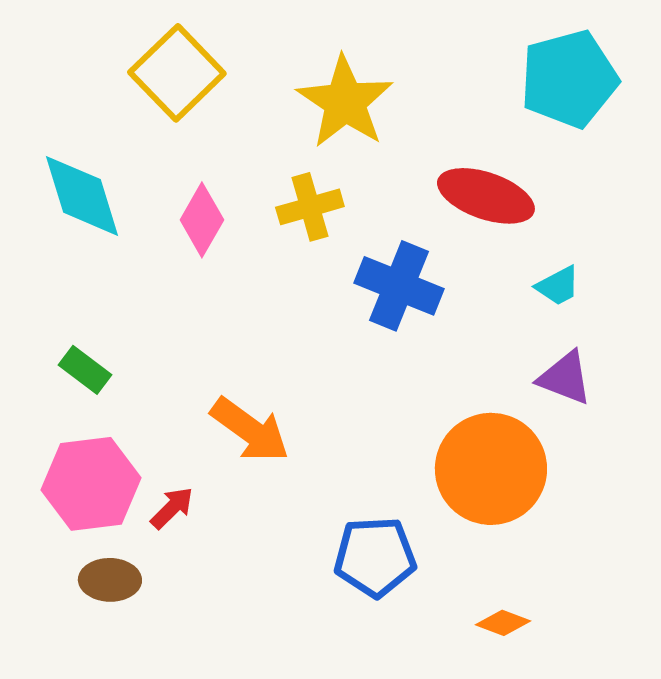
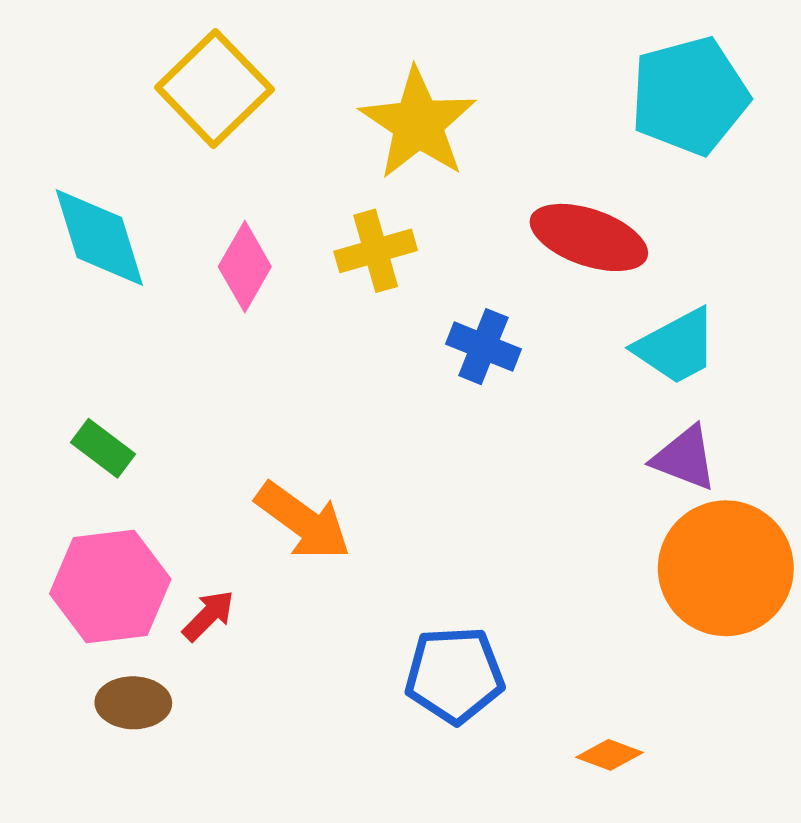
blue cross: (399, 286) -> (483, 347), size x0.7
cyan trapezoid: (558, 286) -> (676, 347), size x1.6
orange circle: (491, 469) -> (726, 568), moved

